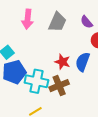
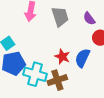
gray trapezoid: (57, 22) -> (60, 17), turned -45

